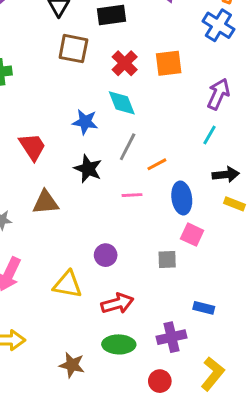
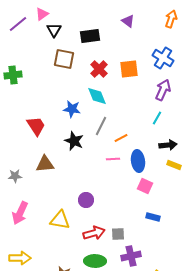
blue cross: (218, 25) -> (163, 58), moved
pink line: (132, 195) -> (113, 159), moved
gray square: (167, 260) -> (118, 234), moved
blue rectangle: (204, 308) -> (153, 217), moved

